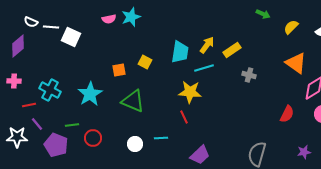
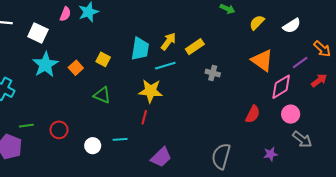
pink semicircle: (109, 19) -> (65, 14), turned -56
white square: (71, 37) -> (38, 33), moved
orange square: (119, 70) -> (76, 68), turned -32
cyan star: (90, 94) -> (45, 65), moved
green triangle: (133, 101) -> (102, 95), moved, size x0.7
red line: (184, 117) -> (144, 117), turned 40
red circle: (93, 138) -> (59, 130), moved

